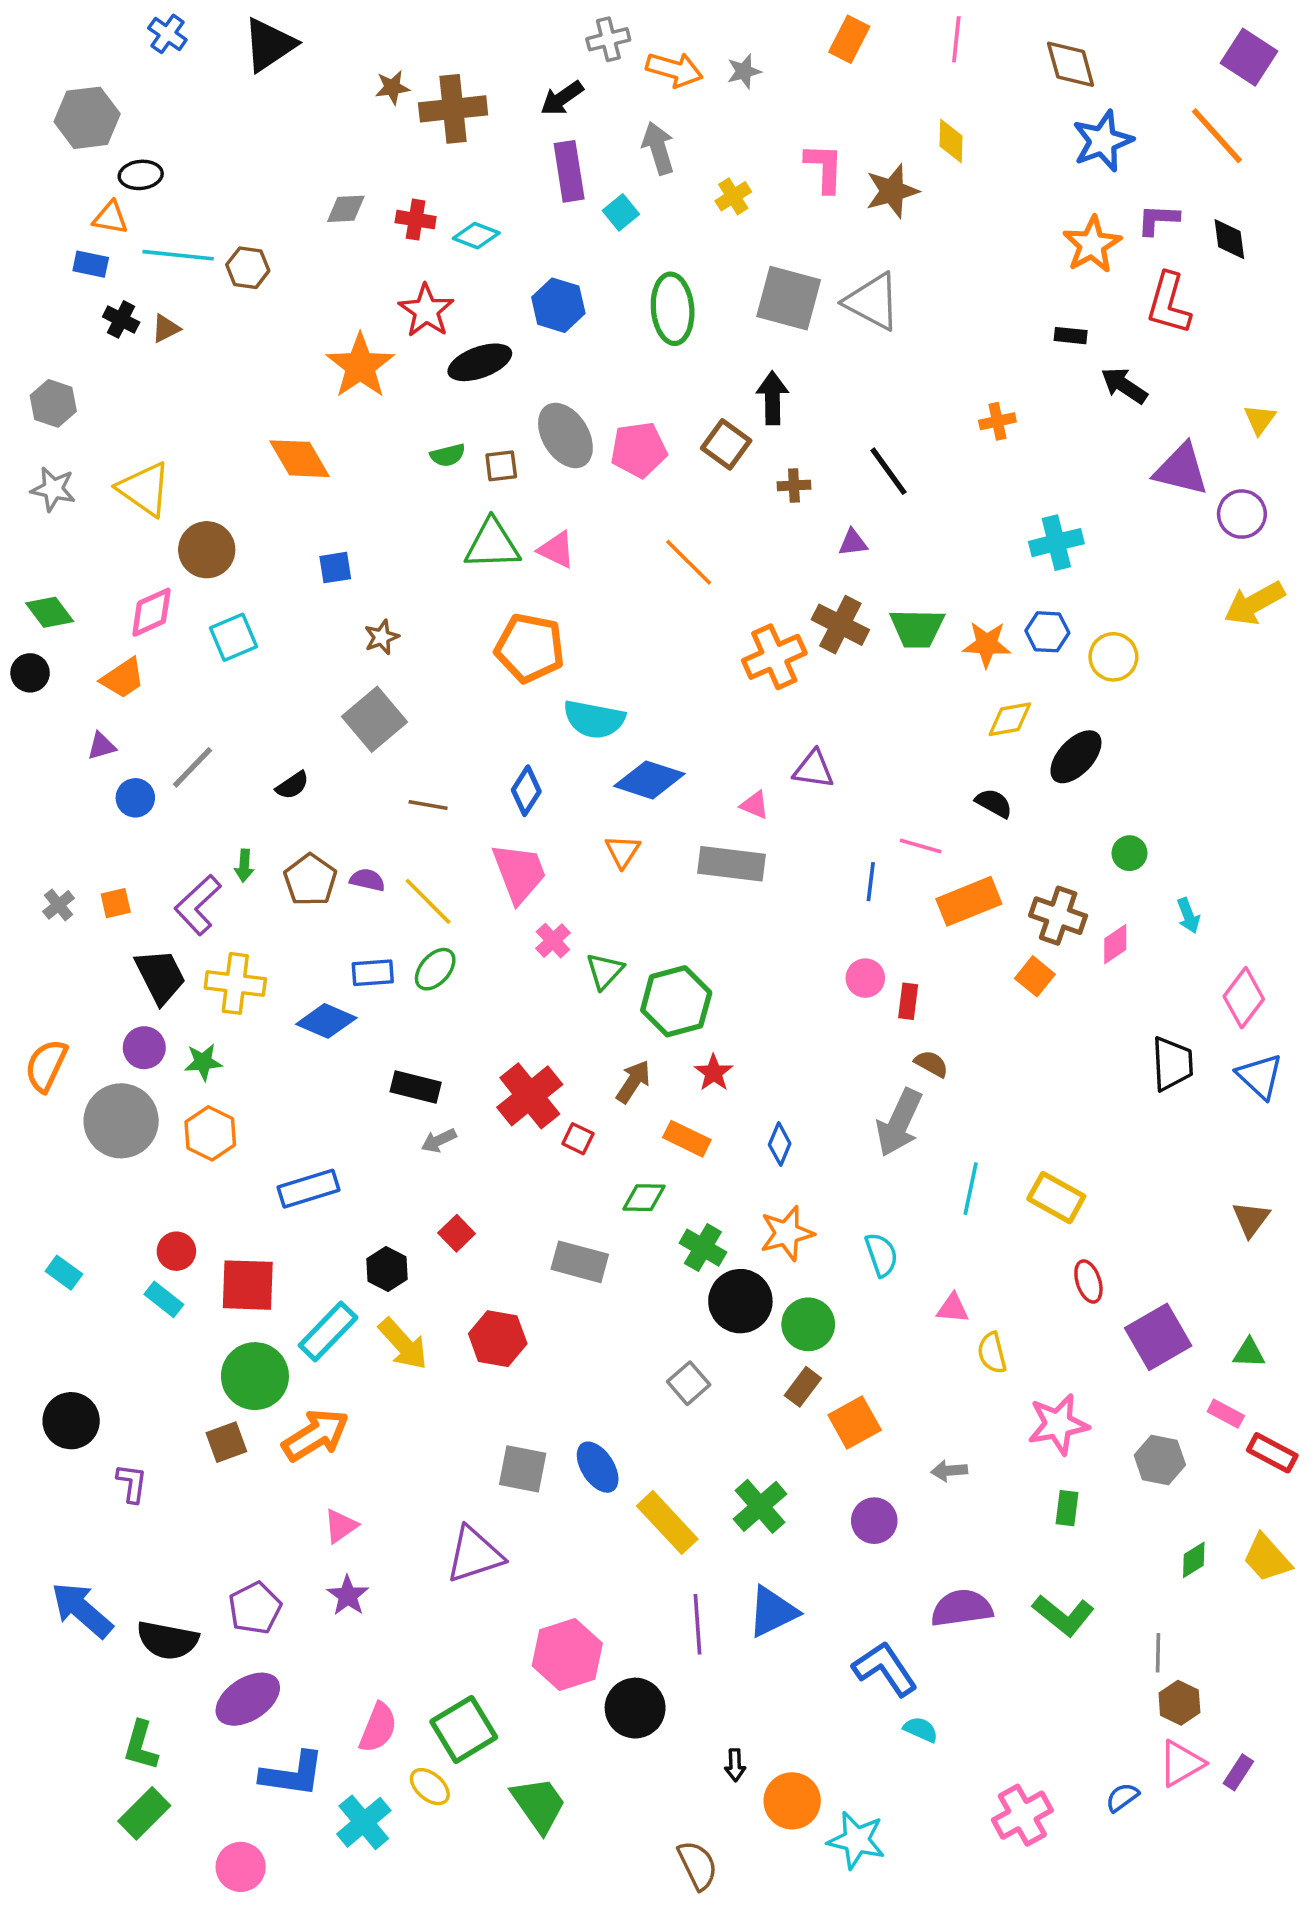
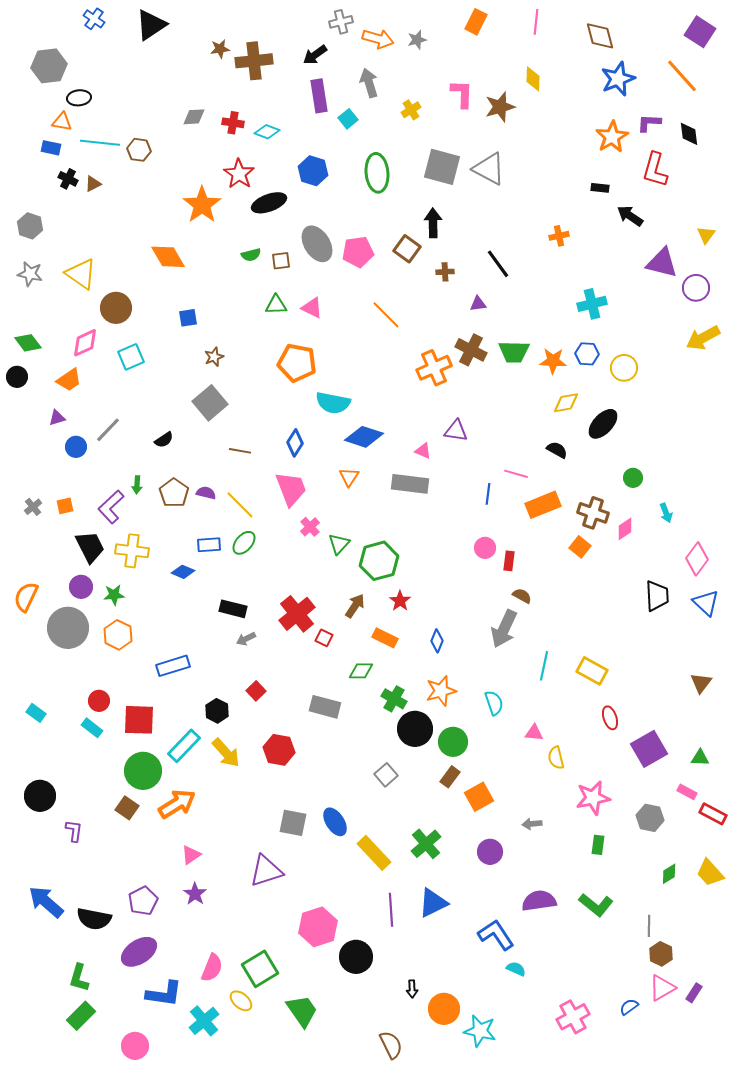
green triangle: (492, 544) -> (276, 305), size x0.7
blue diamond: (326, 1021) -> (183, 572), size x0.7
brown square: (226, 1442) -> (127, 808), turned -35

